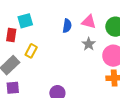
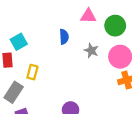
pink triangle: (89, 22) -> (88, 16), moved

